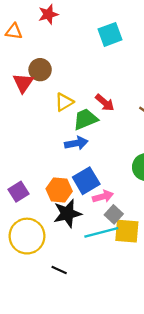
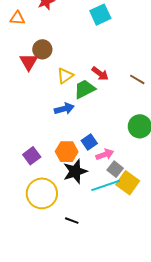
blue arrow: (76, 143) -> (64, 109), moved
blue square: (86, 181) -> (89, 142), size x0.7
yellow square: (127, 231) -> (128, 183), turned 35

